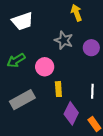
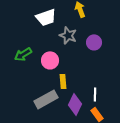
white trapezoid: (22, 21) -> (46, 17), moved
white line: (92, 91) -> (95, 94), moved
gray rectangle: (22, 100) -> (46, 99), moved

